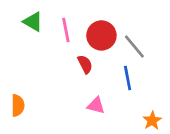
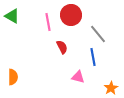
green triangle: (33, 22) -> (12, 16), moved
red circle: (101, 35) -> (71, 15), moved
pink triangle: (96, 105) -> (78, 77), moved

